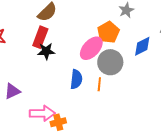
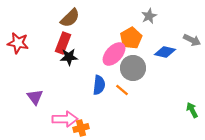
blue diamond: (142, 46) -> (165, 52), turned 40
orange line: (99, 84) -> (122, 90), turned -56
purple triangle: (12, 91) -> (35, 97), turned -42

